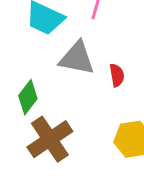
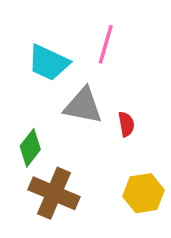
brown cross: (50, 139) -> (54, 193), turned -33

